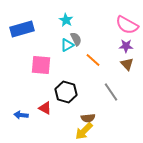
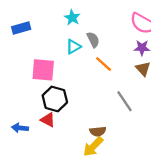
blue rectangle: (22, 29) -> (21, 28), size x0.7
gray semicircle: (76, 39) -> (93, 40), moved
black hexagon: (66, 92) -> (55, 99), moved

